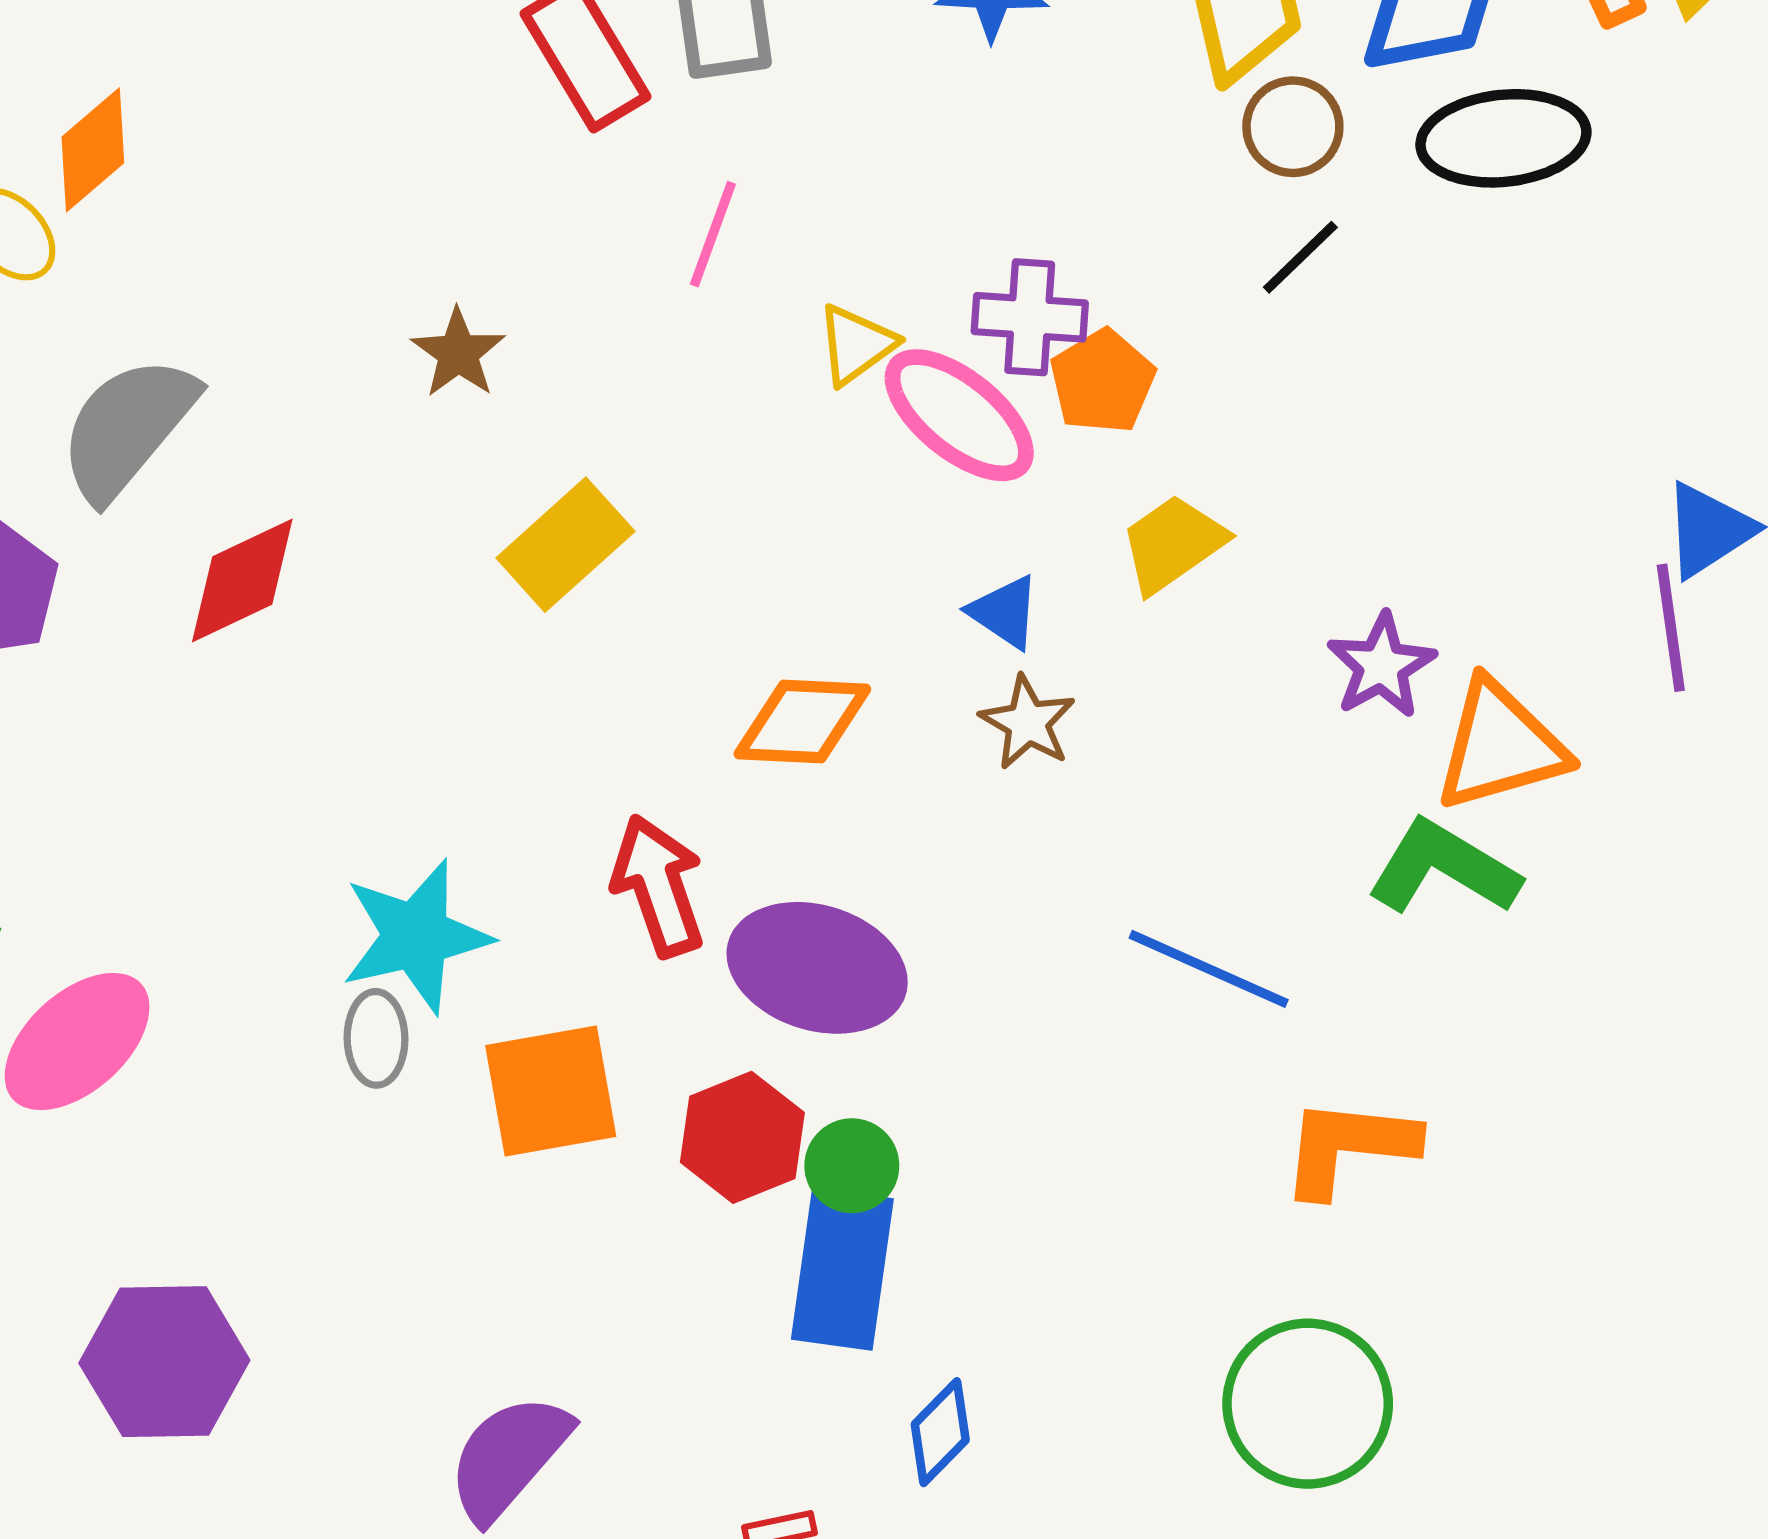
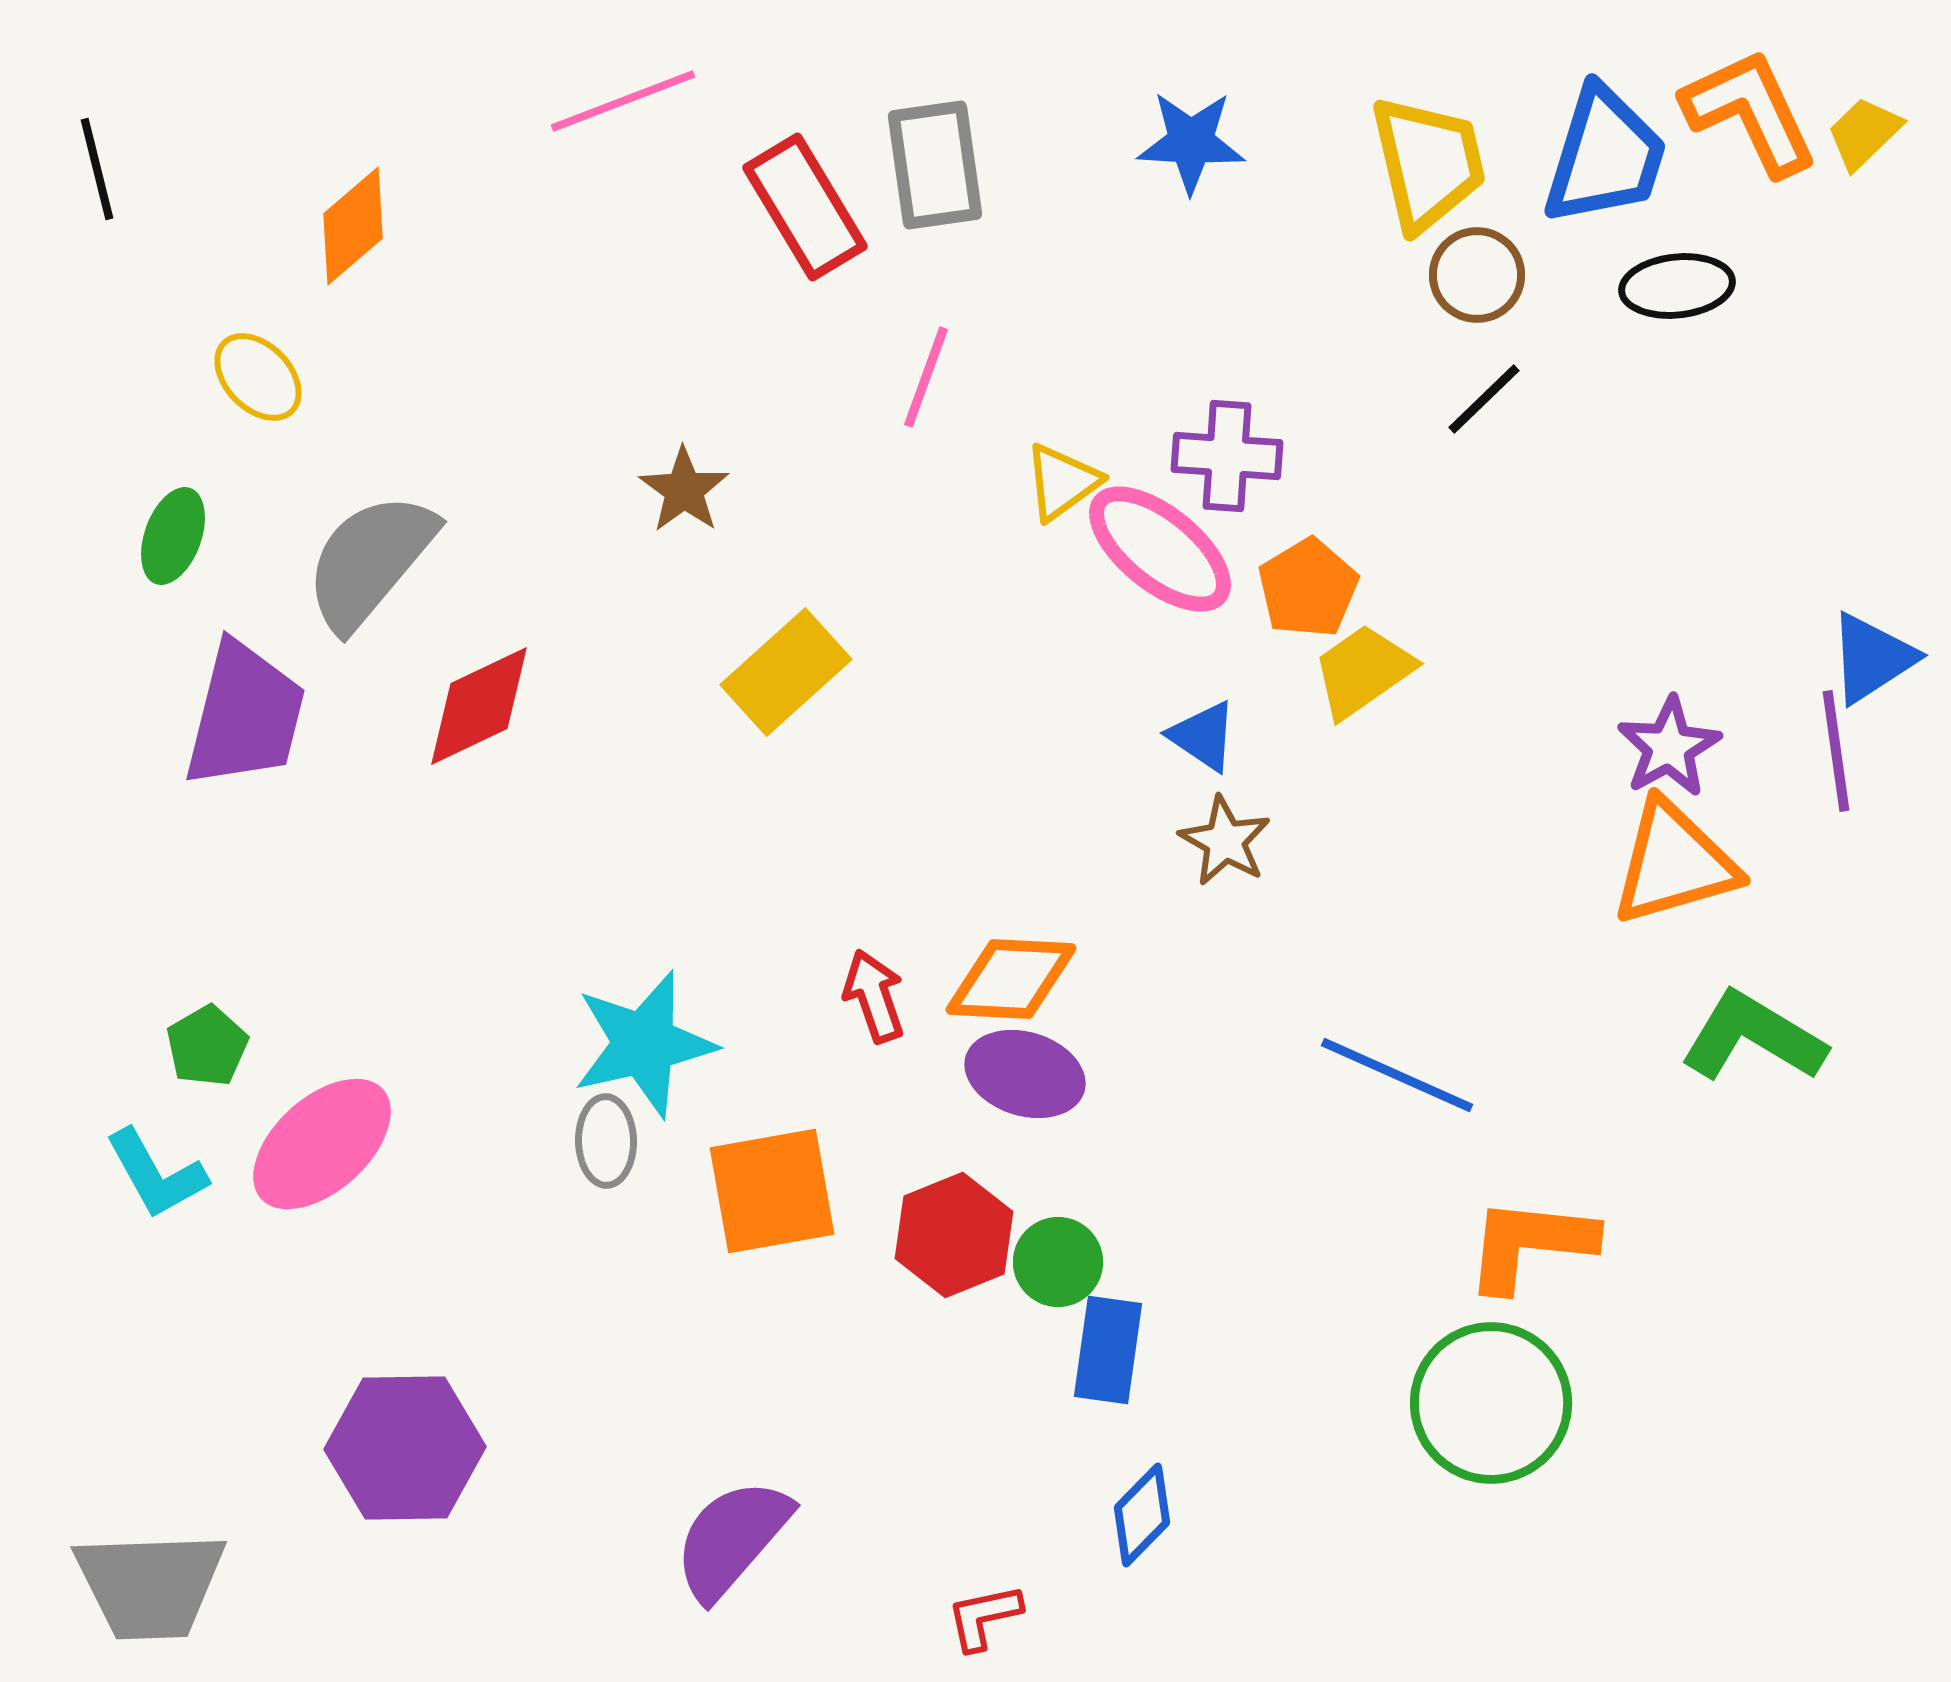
black ellipse: (1503, 138) -> (1677, 286), size x0.7
orange diamond: (93, 150) -> (353, 226), moved
orange pentagon: (1102, 381) -> (1308, 588), moved
purple star: (1381, 666) -> (1669, 747), moved
orange diamond: (802, 722) -> (1011, 979), moved
green L-shape: (1443, 868) -> (1753, 1037), moved
red arrow: (658, 886) -> (874, 996), size x0.7
purple ellipse: (817, 968) -> (1025, 1074), size x0.7
blue rectangle: (842, 1269) -> (1108, 1350), moved, size x0.7
green circle: (1308, 1404) -> (1491, 1403), moved

